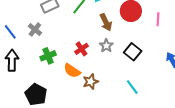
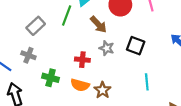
red cross: (81, 49) -> (82, 60), turned -32
green cross: (48, 56) -> (51, 78), turned -35
cyan line: (132, 87) -> (147, 82), turned 49

